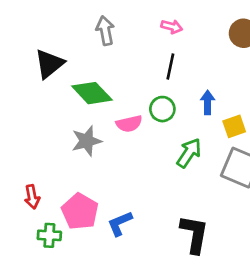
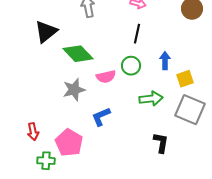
green arrow: (189, 153) -> (151, 99), turned 50
blue L-shape: (120, 223) -> (101, 117), moved
black L-shape: (194, 234) -> (161, 143), moved, size x0.7

